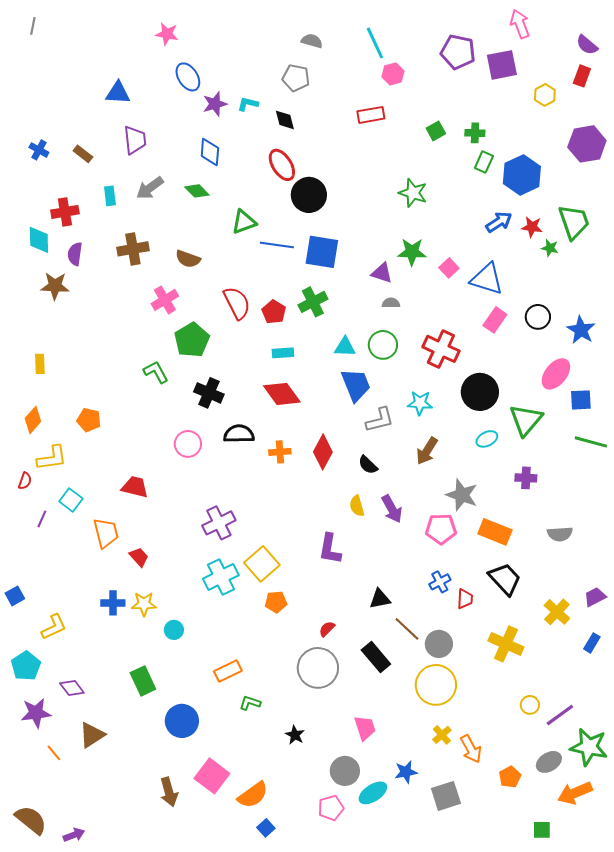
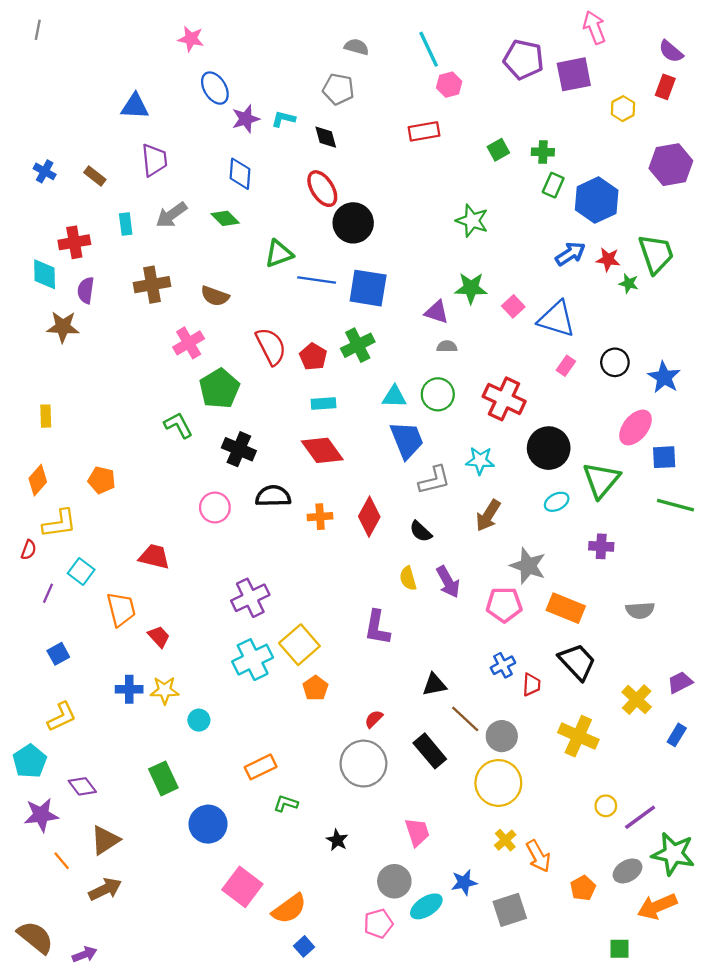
pink rectangle: (495, 320) -> (566, 366), size x0.7
blue square: (15, 596) -> (58, 654), moved
orange pentagon: (276, 602) -> (315, 688), turned -30
brown arrow: (169, 792) -> (105, 889), moved, turned -100

